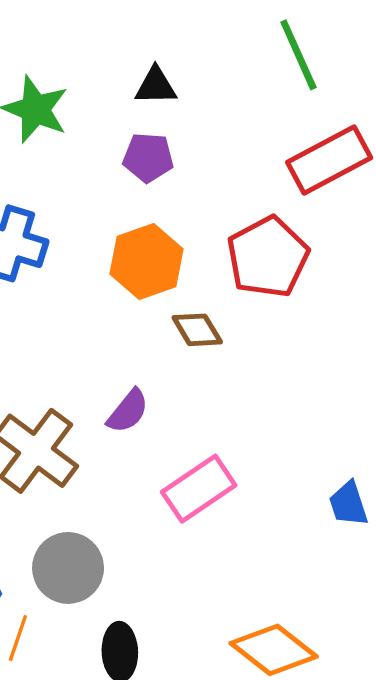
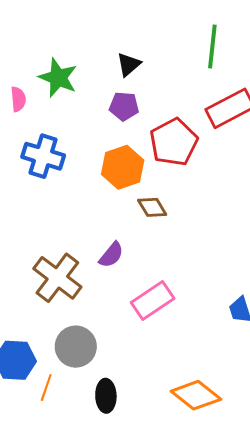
green line: (298, 55) -> (212, 47), turned 30
black triangle: (156, 86) -> (129, 64), turned -40
red pentagon: (268, 257) -> (174, 142), moved

